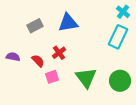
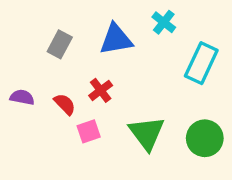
cyan cross: (123, 12) -> (164, 22), moved
gray rectangle: (35, 26) -> (60, 44), turned -35

